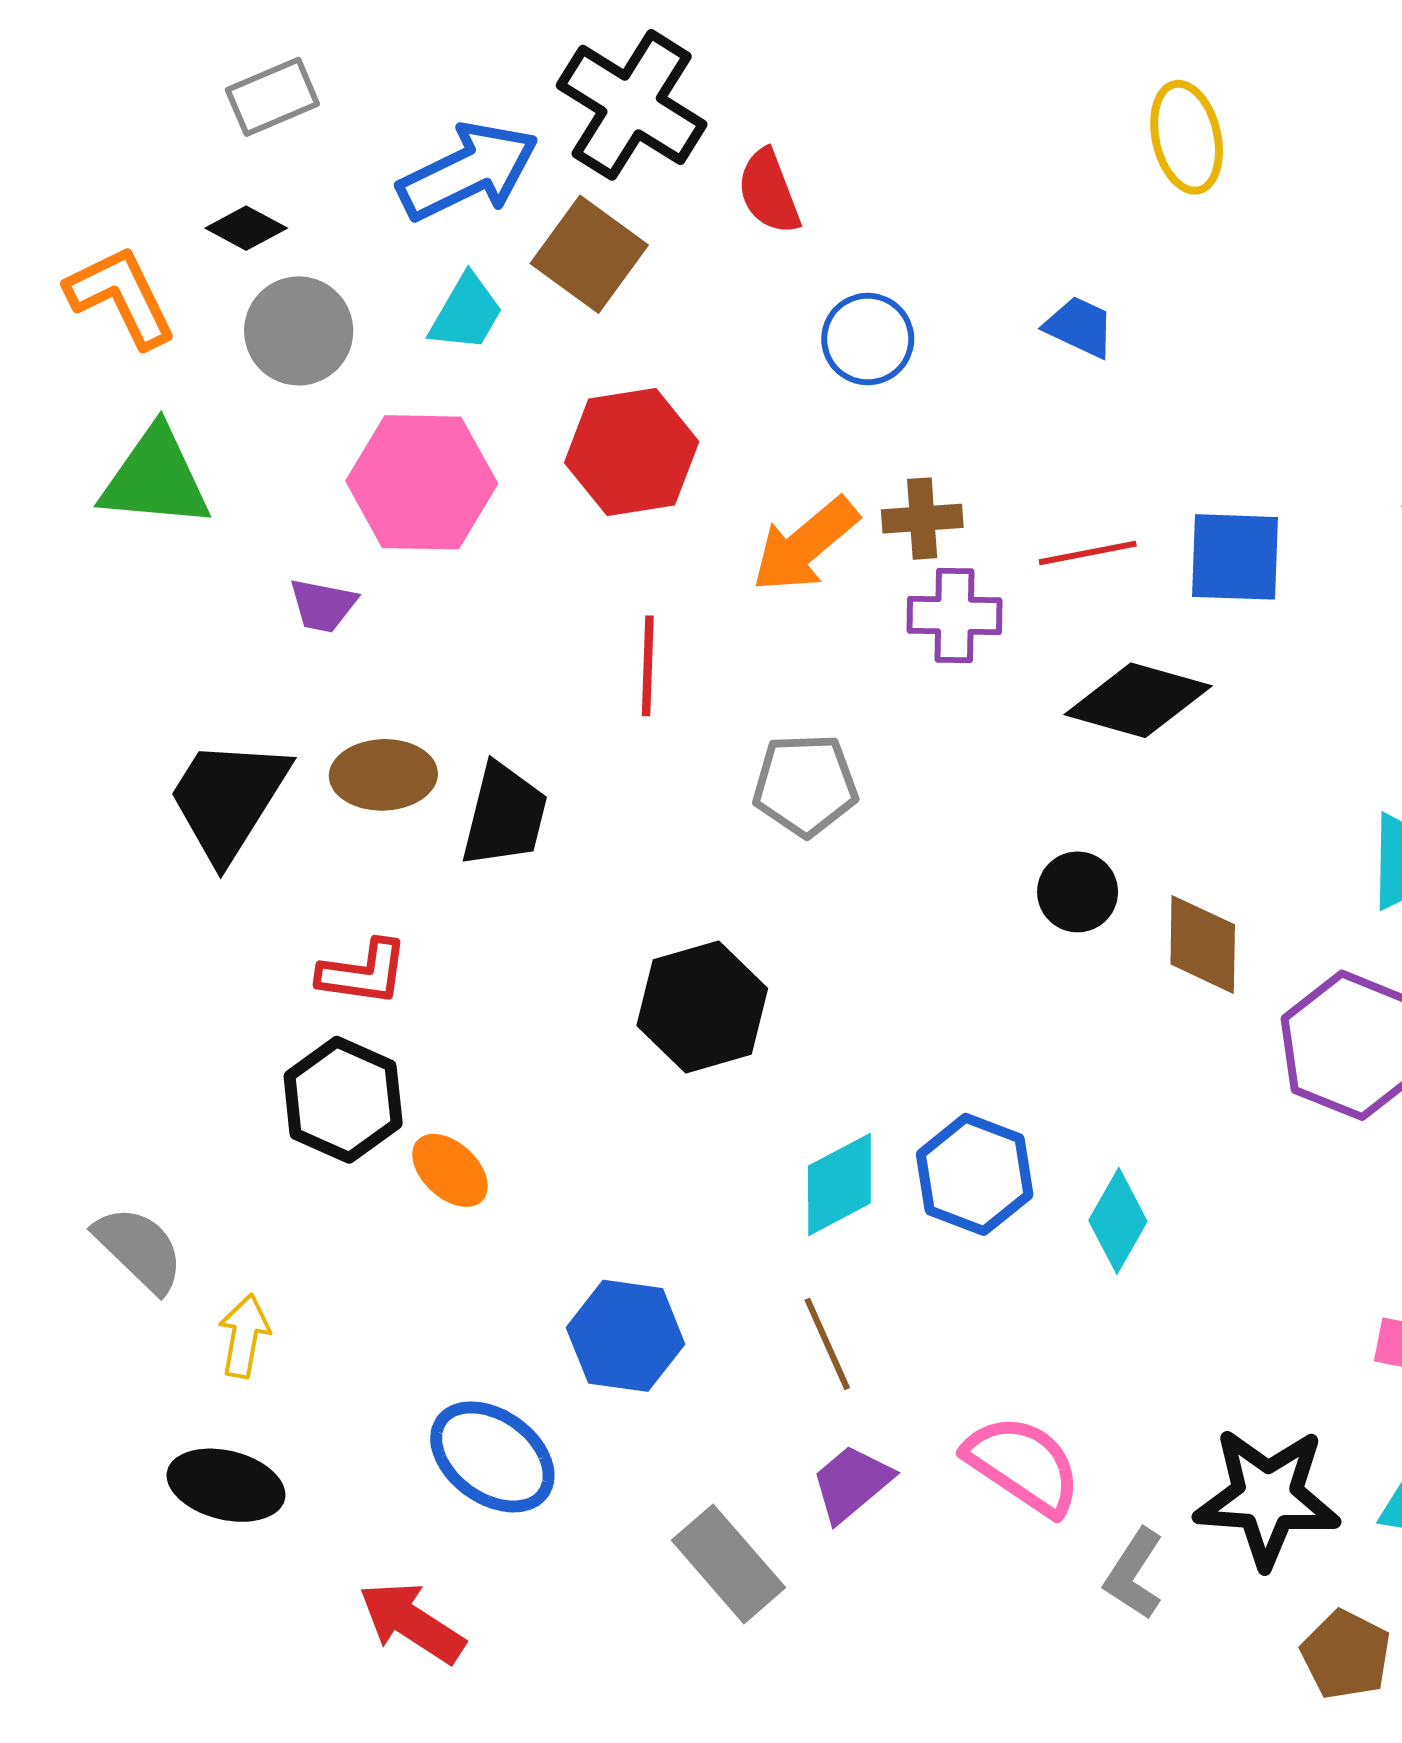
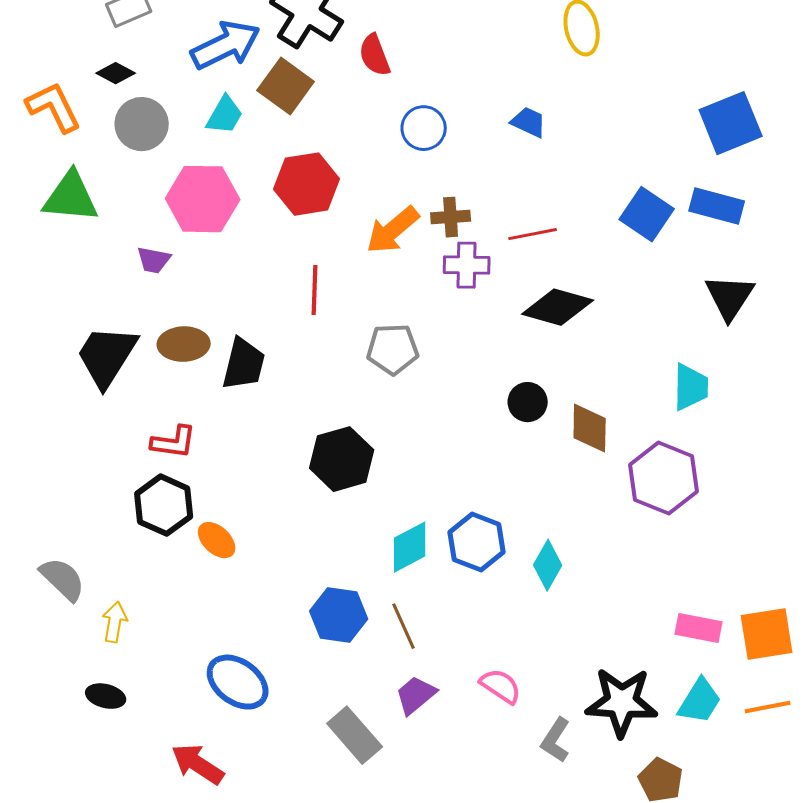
blue square: (1235, 557) -> (647, 214), moved, turned 32
blue hexagon: (626, 1336) -> (339, 615), moved
pink semicircle: (1023, 1465) -> (501, 686), size x0.7
black ellipse: (226, 1485) -> (106, 696), size x0.7

